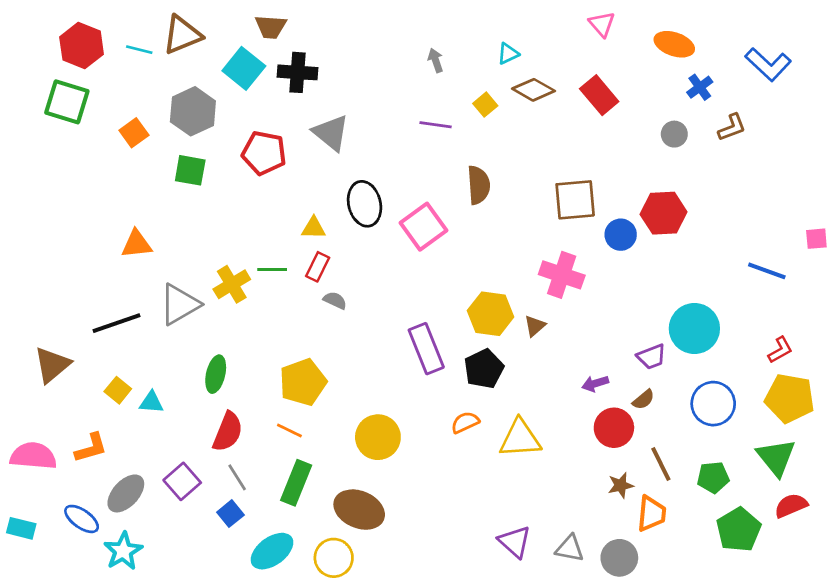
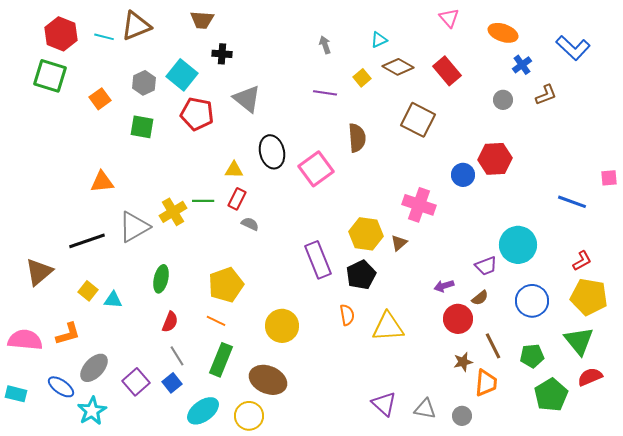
cyan square: (244, 68) -> (182, 75), moved
black cross: (297, 72) -> (222, 54), size x0.7
gray hexagon: (193, 111) -> (144, 83), size x0.7
brown square: (575, 200) -> (418, 120), moved, turned 32
orange semicircle: (465, 422) -> (347, 315), turned 105
red semicircle: (228, 432) -> (170, 322), size x0.7
purple square: (182, 481) -> (136, 382), moved
gray circle: (619, 558) -> (462, 416), size x0.7

